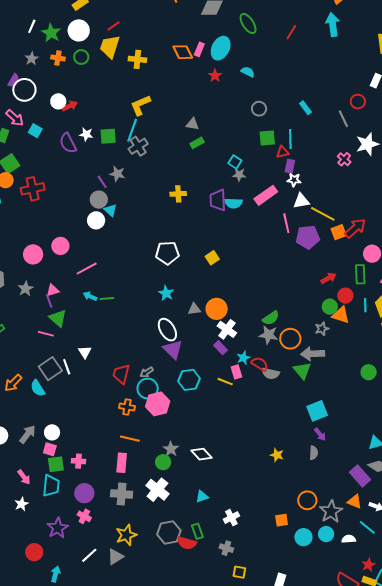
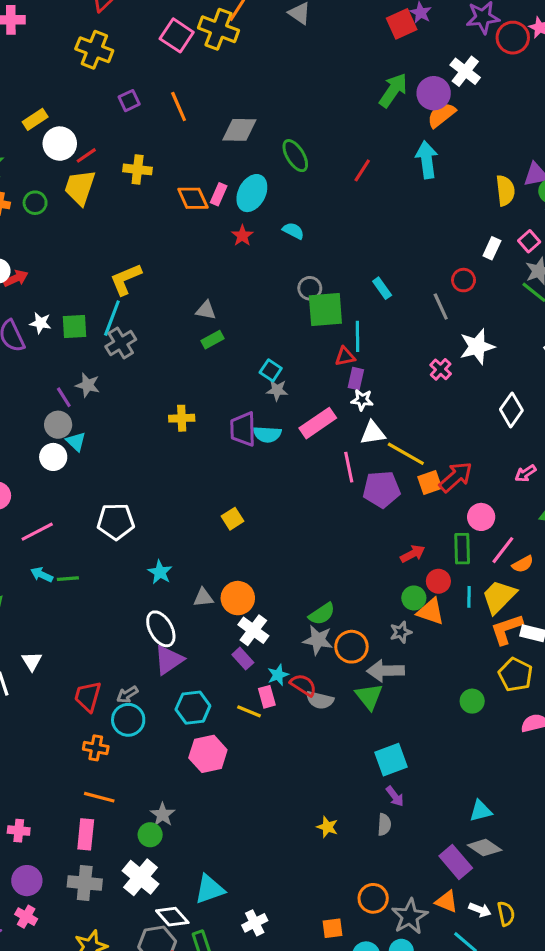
white circle: (79, 30) -> (60, 144), moved
yellow cross: (137, 59) -> (138, 169), moved
green square: (267, 138) -> (325, 309), moved, size x1.4
white pentagon: (167, 253) -> (116, 521), moved
purple triangle: (173, 349) -> (169, 660), turned 40
pink hexagon: (158, 404) -> (208, 754), moved
white diamond: (201, 454) -> (172, 917), moved
cyan triangle: (202, 497) -> (209, 889), size x1.5

